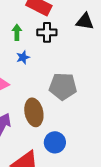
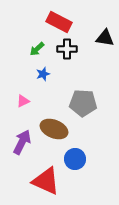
green arrow: (17, 32) -> (37, 49), turned -133
brown ellipse: (34, 112) -> (54, 129), turned -56

